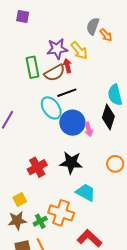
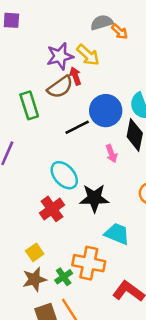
gray semicircle: (93, 26) -> (102, 22), turned 60
green rectangle: (32, 67) -> (29, 105), moved
black line: (67, 93) -> (77, 127), moved
cyan ellipse: (51, 108) -> (64, 175), moved
blue circle: (72, 123) -> (106, 111), moved

